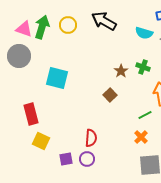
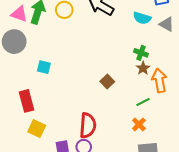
brown star: (121, 71) -> (143, 68), moved
cyan square: (57, 78) -> (44, 67), moved, size x0.6
red semicircle: (91, 138) -> (88, 125), size x1.4

